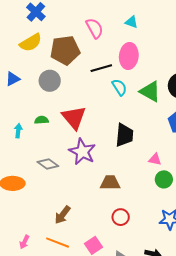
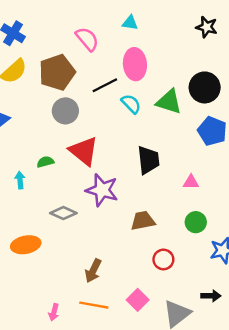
gray circle: (50, 81) -> (65, 111), moved
green circle: (164, 179) -> (196, 222), moved

